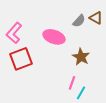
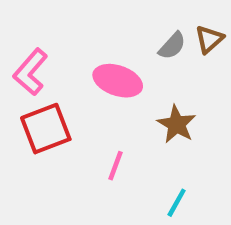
brown triangle: (96, 18) -> (209, 39), turned 48
pink line: (72, 83) -> (116, 166), moved

